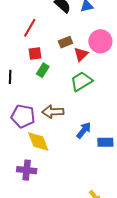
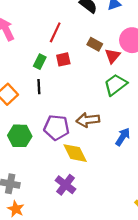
brown rectangle: (65, 42) -> (95, 44), turned 56
green rectangle: (43, 70) -> (40, 62), moved
purple cross: (27, 170) -> (66, 185), turned 36

